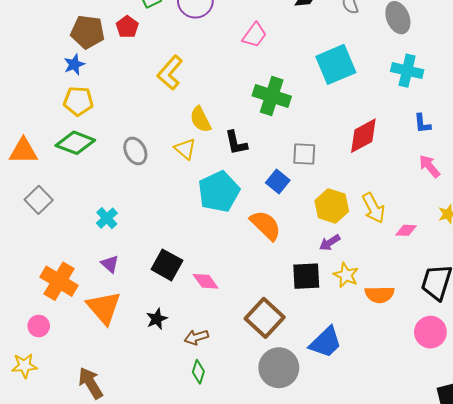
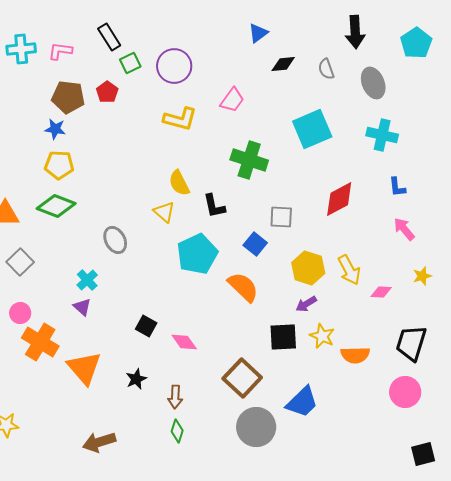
blue star: (74, 64) -> (55, 129), turned 30
yellow L-shape: (170, 73) -> (180, 119), moved, turned -116
gray ellipse: (135, 151) -> (115, 240), moved
purple triangle: (110, 264) -> (82, 307), moved
black square: (167, 265) -> (146, 326), size x0.7
pink circle: (39, 326) -> (20, 313), moved
brown arrow: (196, 337) -> (175, 397), turned -70
brown arrow: (91, 383) -> (99, 442), moved, turned -76

